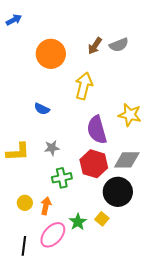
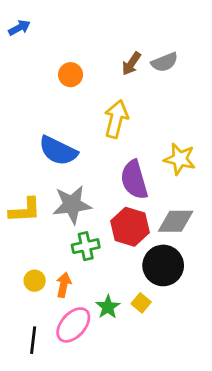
orange circle: (51, 54) -> (71, 75), size x0.6
blue semicircle: (42, 109) -> (58, 151), size x1.8
gray star: (52, 148) -> (72, 205), size x1.8

